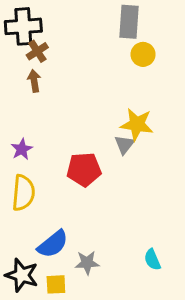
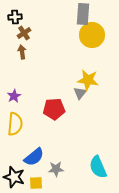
black cross: (23, 26) -> (15, 17), size x0.6
yellow circle: (143, 54) -> (92, 35), size x1.6
cyan semicircle: (152, 260) -> (98, 167), size x1.6

